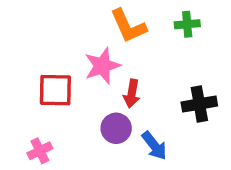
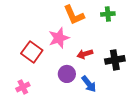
red square: (55, 90) -> (32, 52), turned 35
red arrow: (132, 94) -> (85, 54), moved, turned 63

